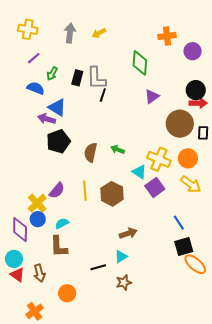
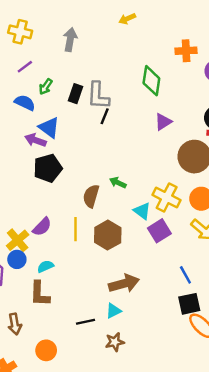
yellow arrow: (99, 33) -> (127, 19), moved
brown semicircle: (91, 152) -> (91, 196), moved
brown arrow: (128, 233) -> (124, 284), size x1.4

